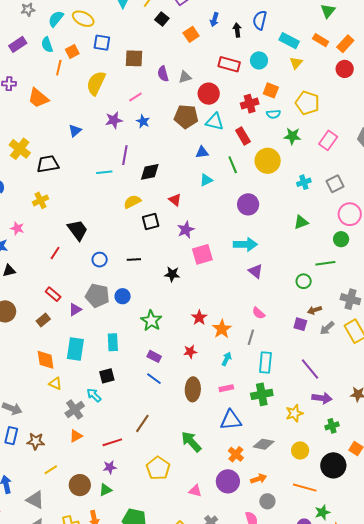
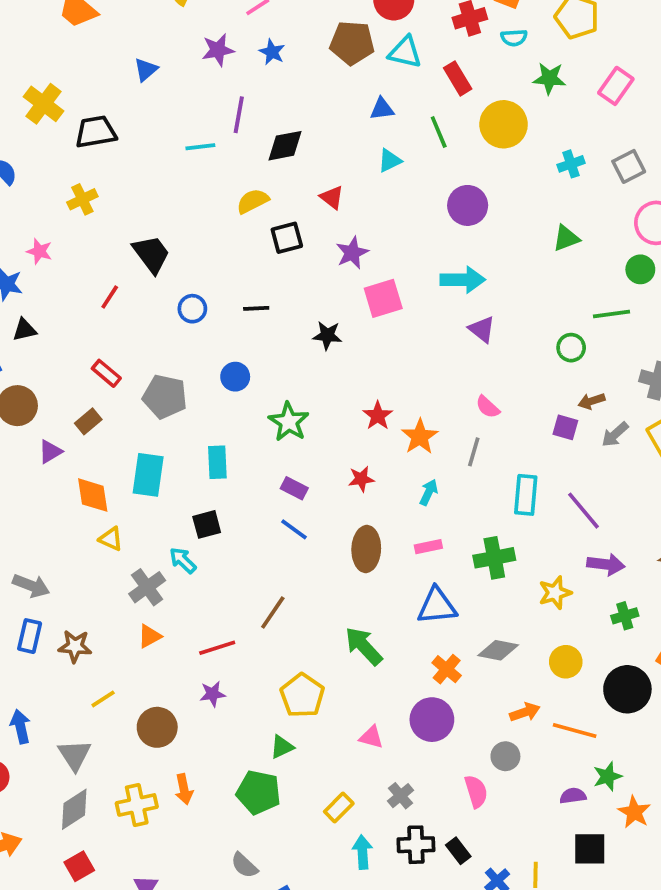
gray pentagon: (97, 296) -> (165, 397), moved
purple triangle: (75, 310) -> (50, 452), moved
cyan rectangle: (265, 363) -> (526, 495), moved
orange arrow: (259, 479) -> (525, 712), moved
green triangle: (105, 490) -> (282, 747), moved
gray triangle: (35, 500) -> (75, 755), turned 30

